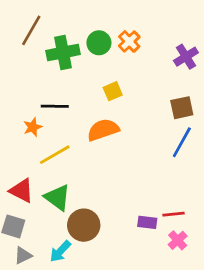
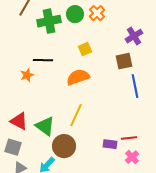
purple cross: (186, 57) -> (134, 36), moved
brown square: (182, 108) -> (124, 61), moved
blue line: (182, 142) -> (135, 86), turned -40
yellow line: (55, 155) -> (76, 115), moved, turned -35

